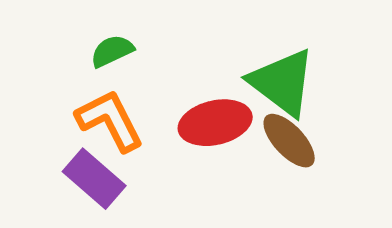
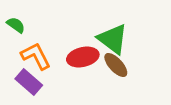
green semicircle: (112, 51) -> (16, 25), moved, turned 60

